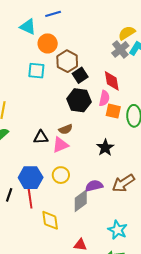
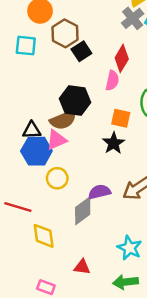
red diamond: (112, 81) -> (122, 58), turned 40
black hexagon: (79, 100) -> (75, 101), moved
orange square: (113, 111) -> (121, 118), moved
brown semicircle: (66, 129) -> (63, 120), size x1.5
blue hexagon: (31, 178) -> (36, 151), moved
red line: (30, 198) -> (18, 207), turned -65

